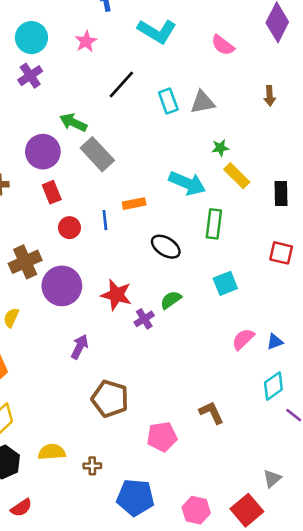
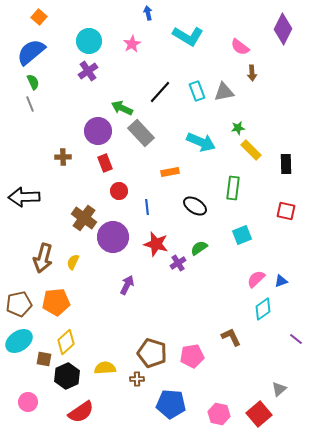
black line: (121, 84) -> (160, 92), moved
brown arrow: (270, 96) -> (252, 73), moved
cyan arrow: (187, 183) -> (201, 142), moved
blue line: (105, 220) -> (147, 207), moved
brown cross: (25, 262) -> (84, 218), turned -30
cyan diamond: (273, 386) -> (263, 309), moved
brown pentagon: (110, 399) -> (152, 353), moved
red semicircle: (21, 508) -> (81, 412), size x1.5

